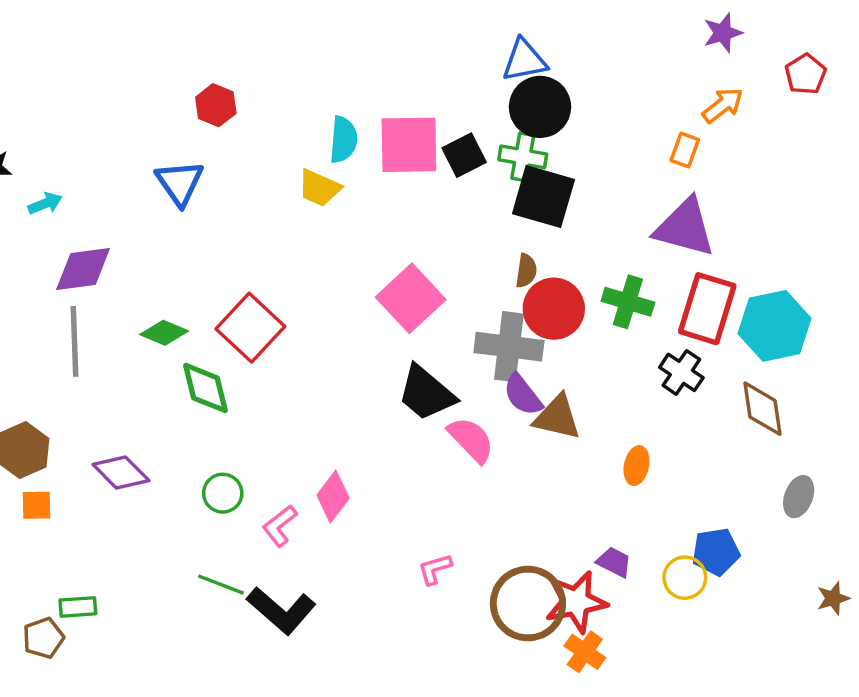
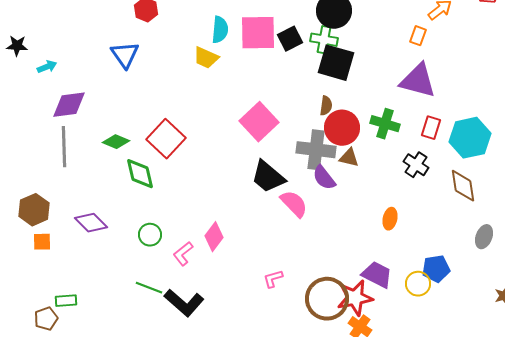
red rectangle: (707, 309) -> (431, 128), size x0.6
brown triangle: (557, 417) -> (349, 158), moved, size x0.7
purple trapezoid: (614, 562) -> (377, 275), size x1.5

